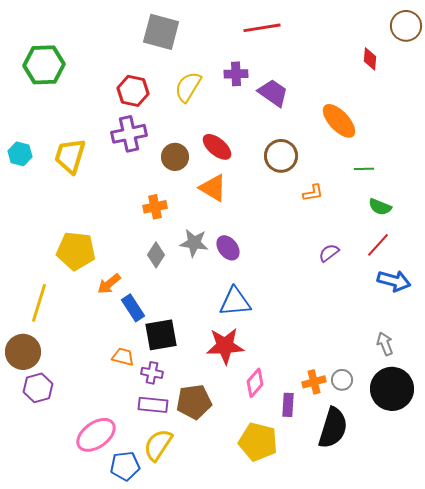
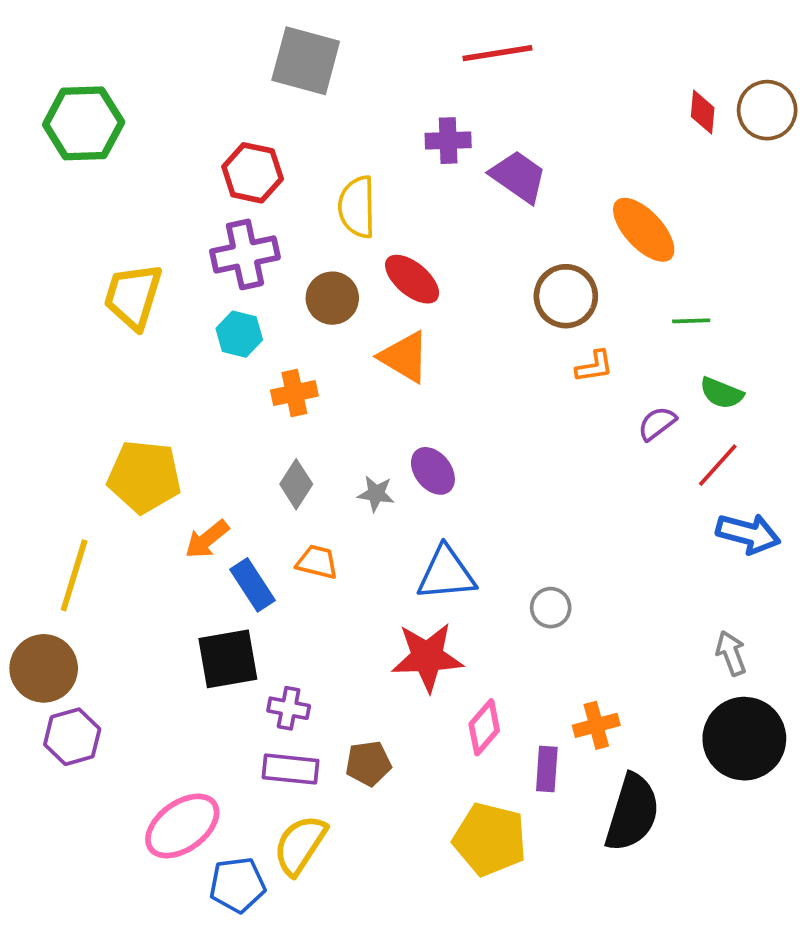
brown circle: (406, 26) -> (767, 110), moved
yellow semicircle: (188, 87) -> (357, 207), moved, turned -32
cyan hexagon: (20, 154) -> (239, 334), moved
brown circle: (281, 156) -> (566, 296), moved
gray star: (194, 243) -> (376, 494), moved, size x0.7
purple semicircle: (329, 253) -> (657, 423), moved
black square: (161, 335) -> (228, 659), moved
orange trapezoid: (123, 357) -> (317, 562), moved
gray circle: (342, 380) -> (551, 608), moved
brown pentagon: (194, 402) -> (368, 763), size x0.7

